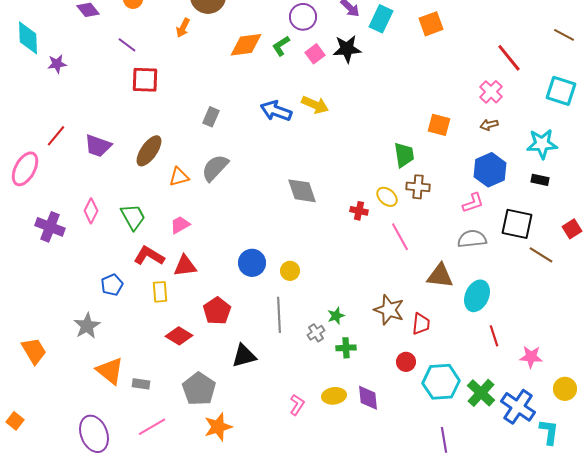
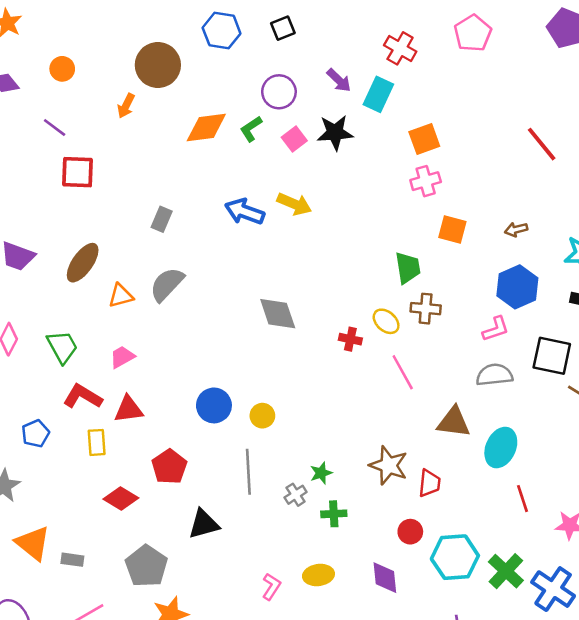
orange square: (431, 24) -> (424, 139), moved
pink cross: (491, 92) -> (426, 181), moved, turned 30
purple diamond: (368, 398) -> (385, 578), moved

